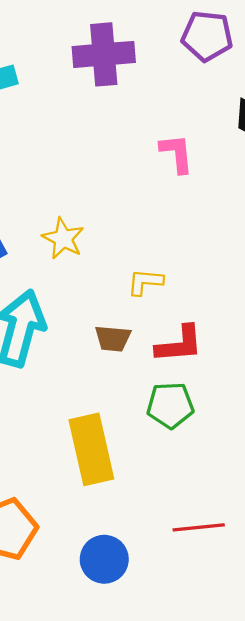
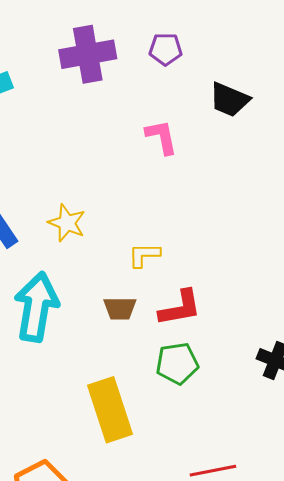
purple pentagon: (207, 36) -> (166, 49), moved, size x0.7

